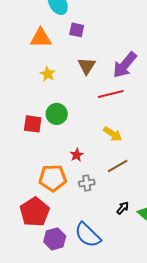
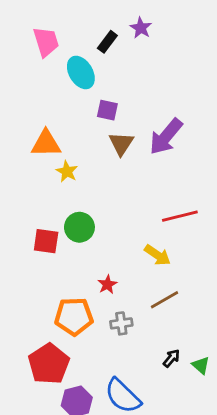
orange triangle: (41, 38) -> (46, 144), moved
purple arrow: (125, 65) -> (166, 137), moved
brown triangle: (87, 66) -> (121, 144), moved
red line: (111, 94) -> (180, 216), moved

